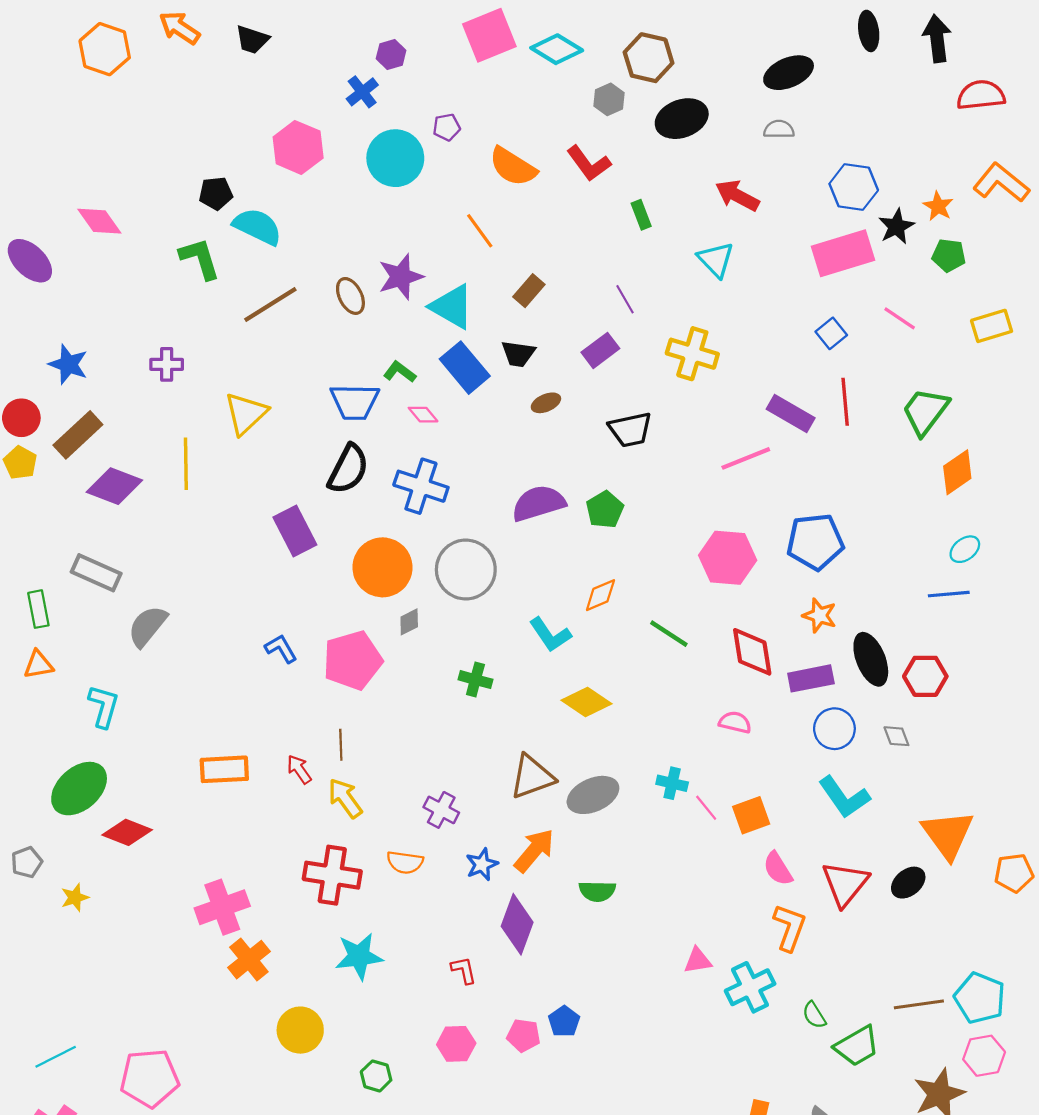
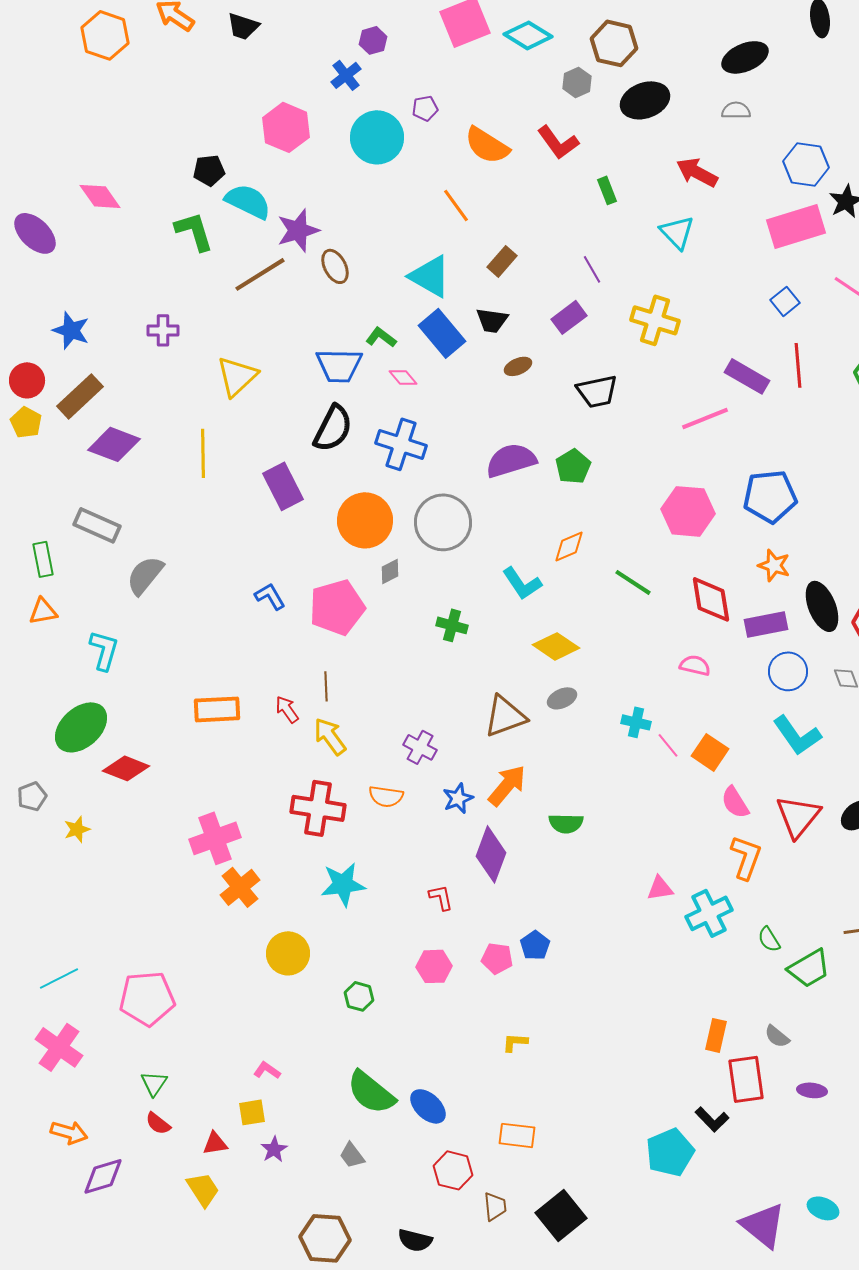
purple star: (401, 277) -> (298, 230), moved
yellow line: (186, 464) -> (203, 453), moved
gray ellipse: (593, 795) -> (562, 698), moved, size x0.6
orange square: (751, 815) -> (710, 752), turned -36

